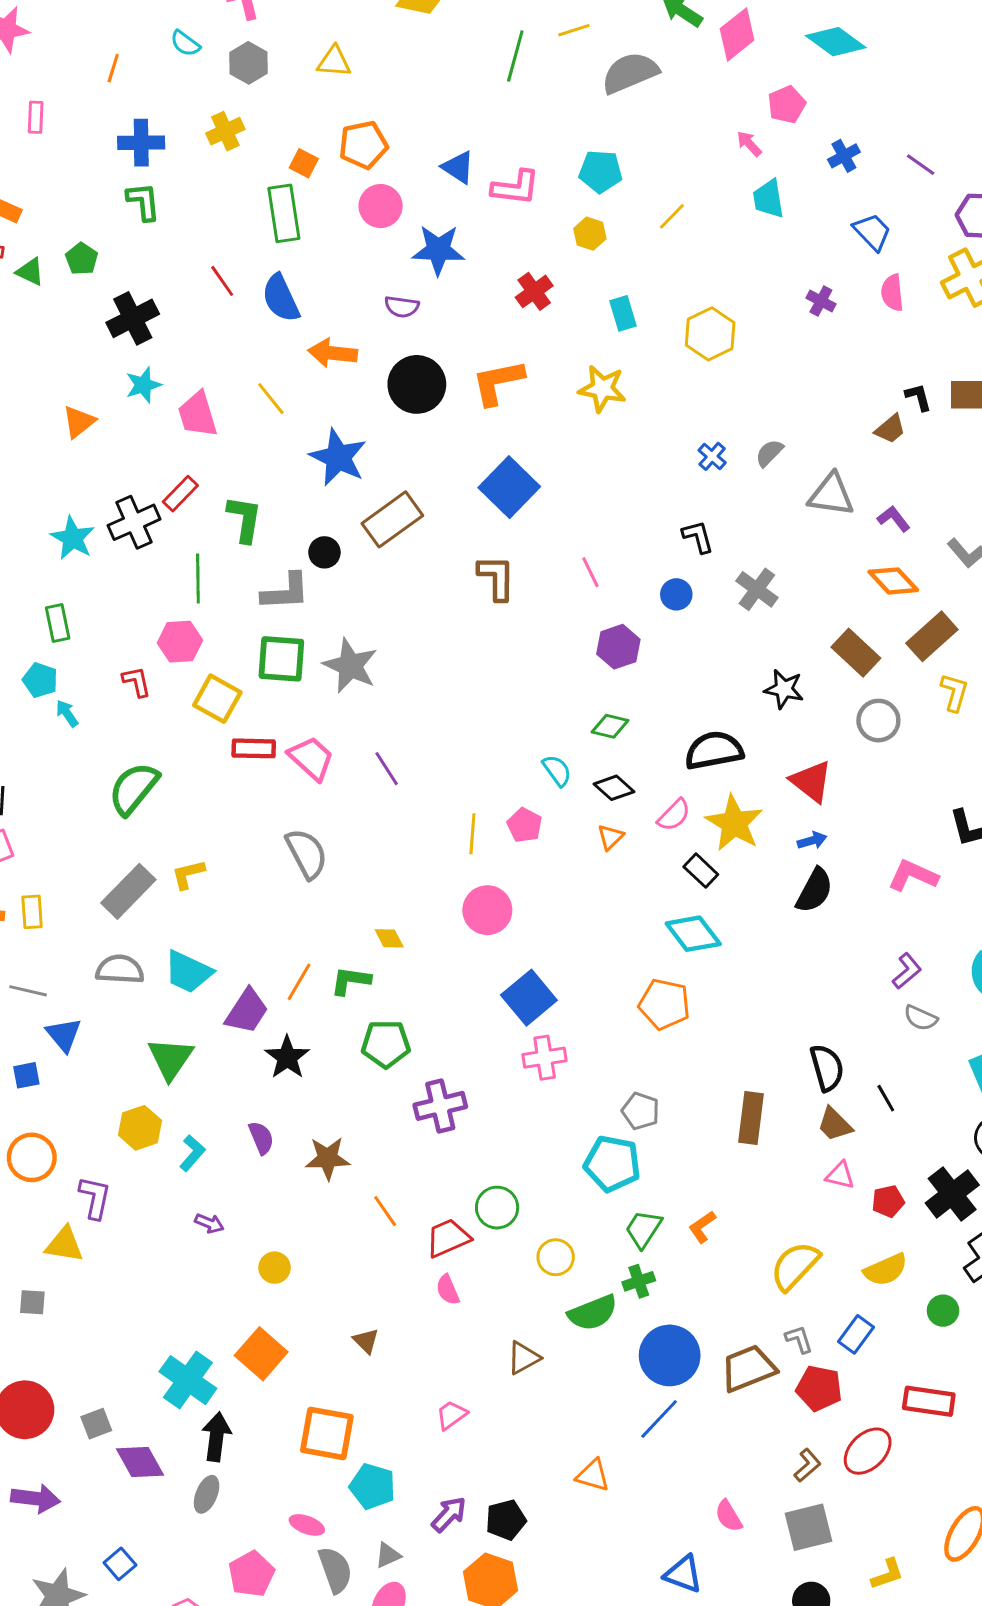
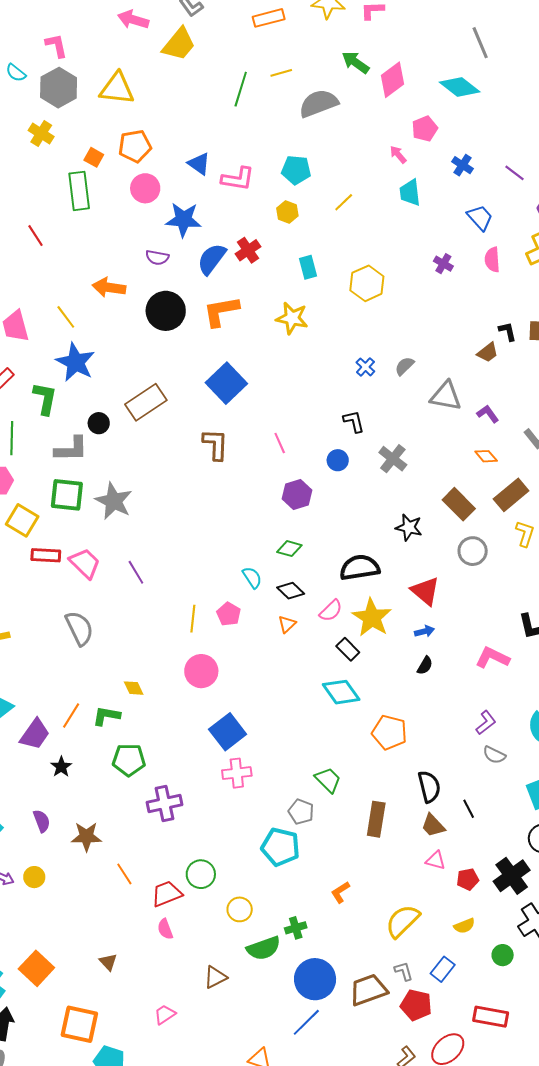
yellow triangle: (334, 62) -> (117, 89), size x1.5
gray hexagon: (249, 63) -> (59, 88), size x1.4
yellow cross: (225, 131) -> (41, 134), turned -35
blue cross: (844, 156) -> (462, 165), turned -30
blue semicircle: (281, 298) -> (212, 259), moved, turned 60
blue star: (338, 457) -> (75, 362), moved
orange diamond: (893, 581) -> (486, 456), size x0.7
black semicircle: (814, 890) -> (425, 665), size x0.6
orange pentagon: (664, 1004) -> (389, 732), moved
black star: (287, 1057) -> (61, 767), size x0.7
green trapezoid: (643, 1229) -> (328, 780), moved, turned 100
yellow circle: (275, 1268) -> (34, 877), moved
yellow semicircle: (886, 1270) -> (464, 926), size x0.7

